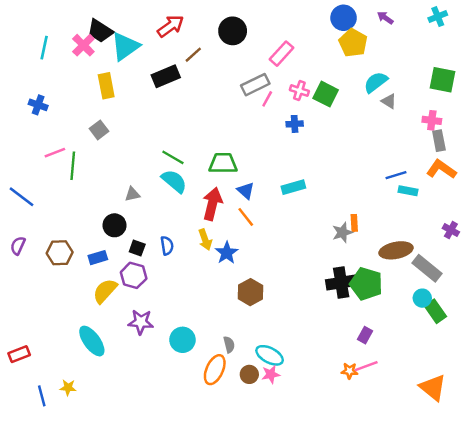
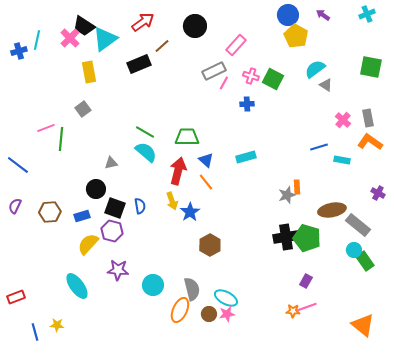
blue cross: (38, 105) -> (19, 51), moved, turned -35
pink cross: (432, 120) -> (343, 120), moved, turned 35
blue line: (396, 175) -> (319, 147), moved
black square: (137, 248) -> (115, 208), size x1.5
gray semicircle: (229, 345) -> (192, 289), size x1.6

